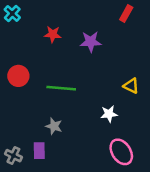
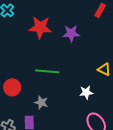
red star: (53, 34) -> (40, 27), size x1.6
red circle: (18, 76) -> (12, 87), moved

